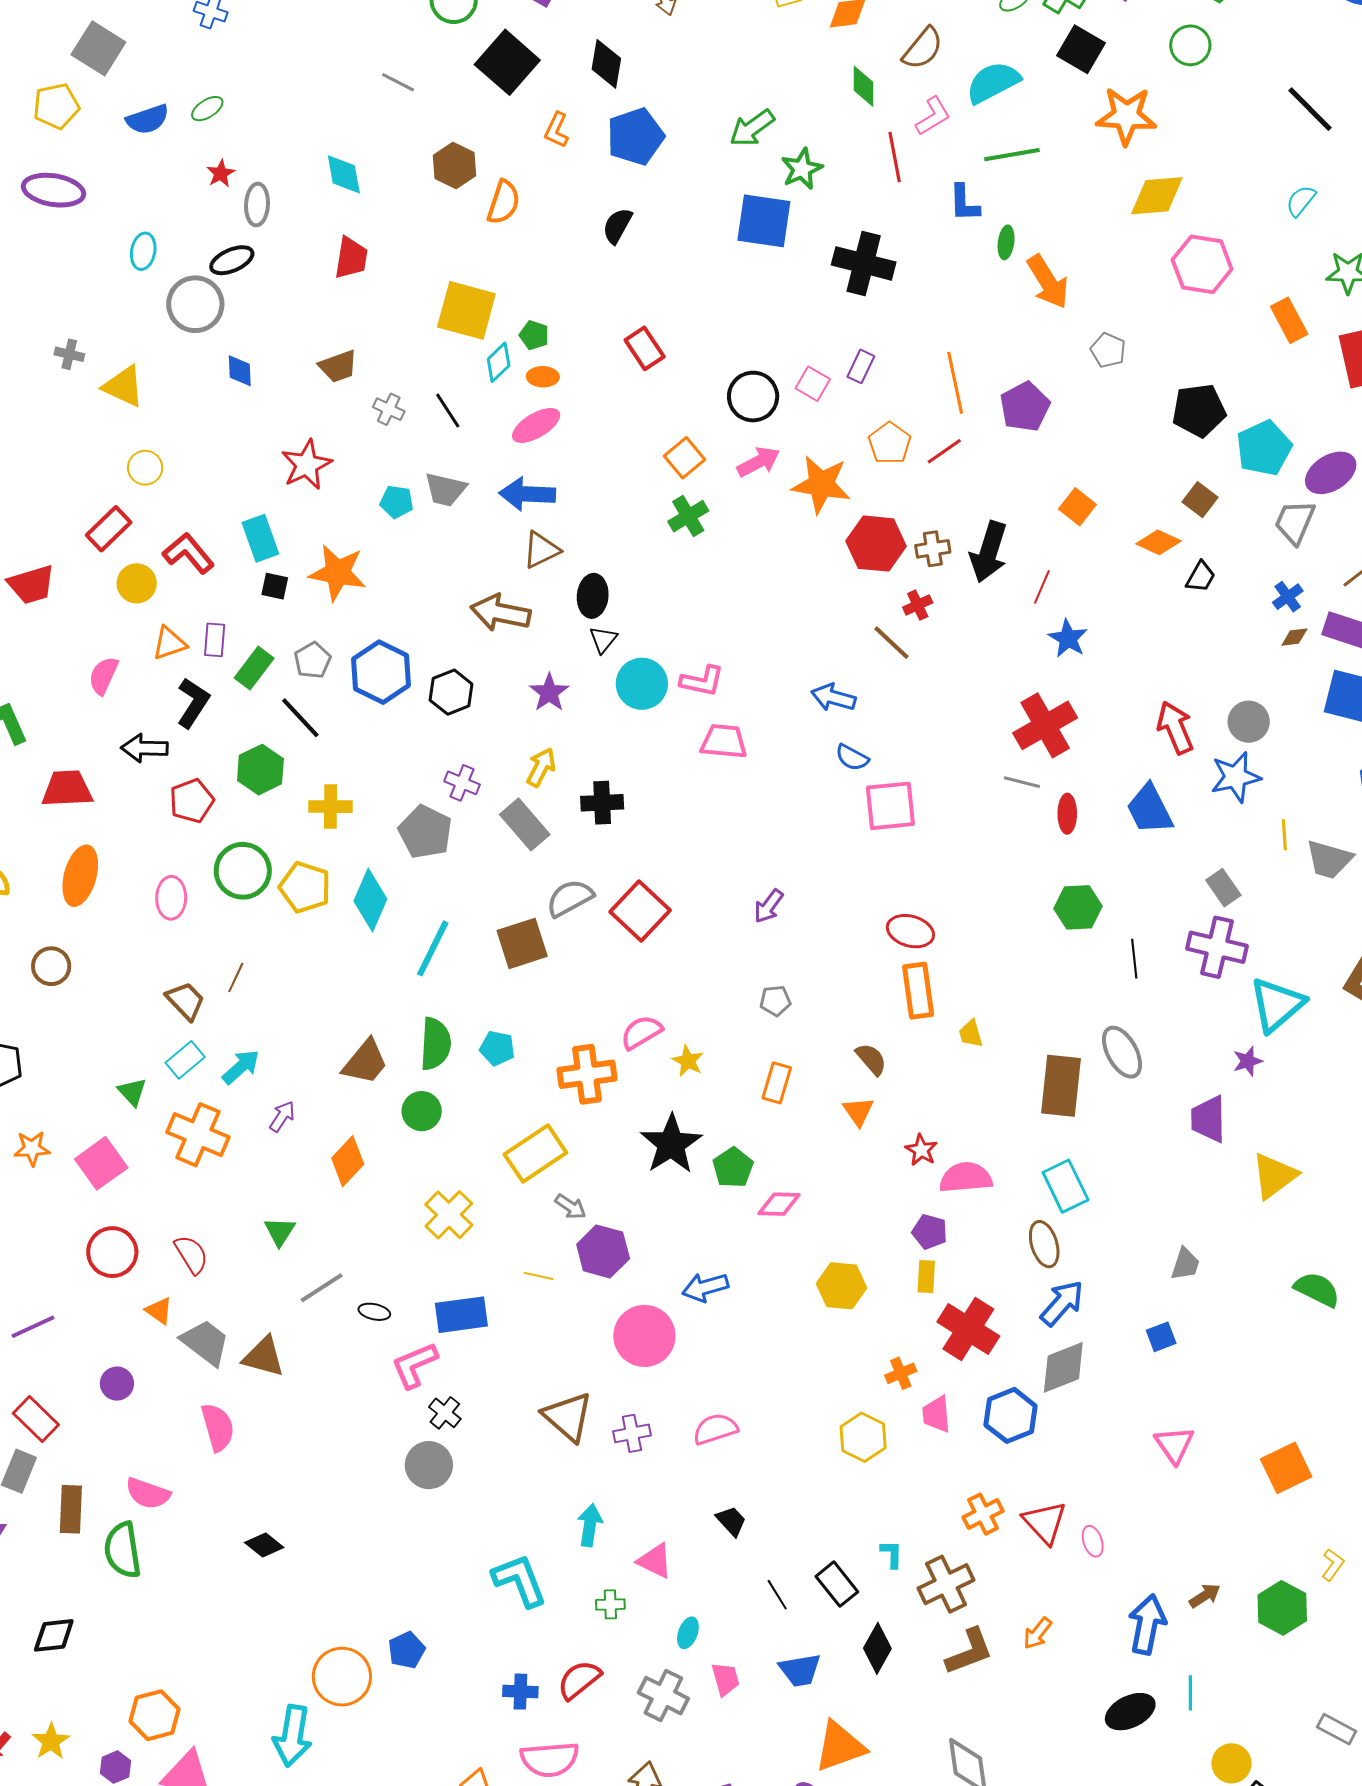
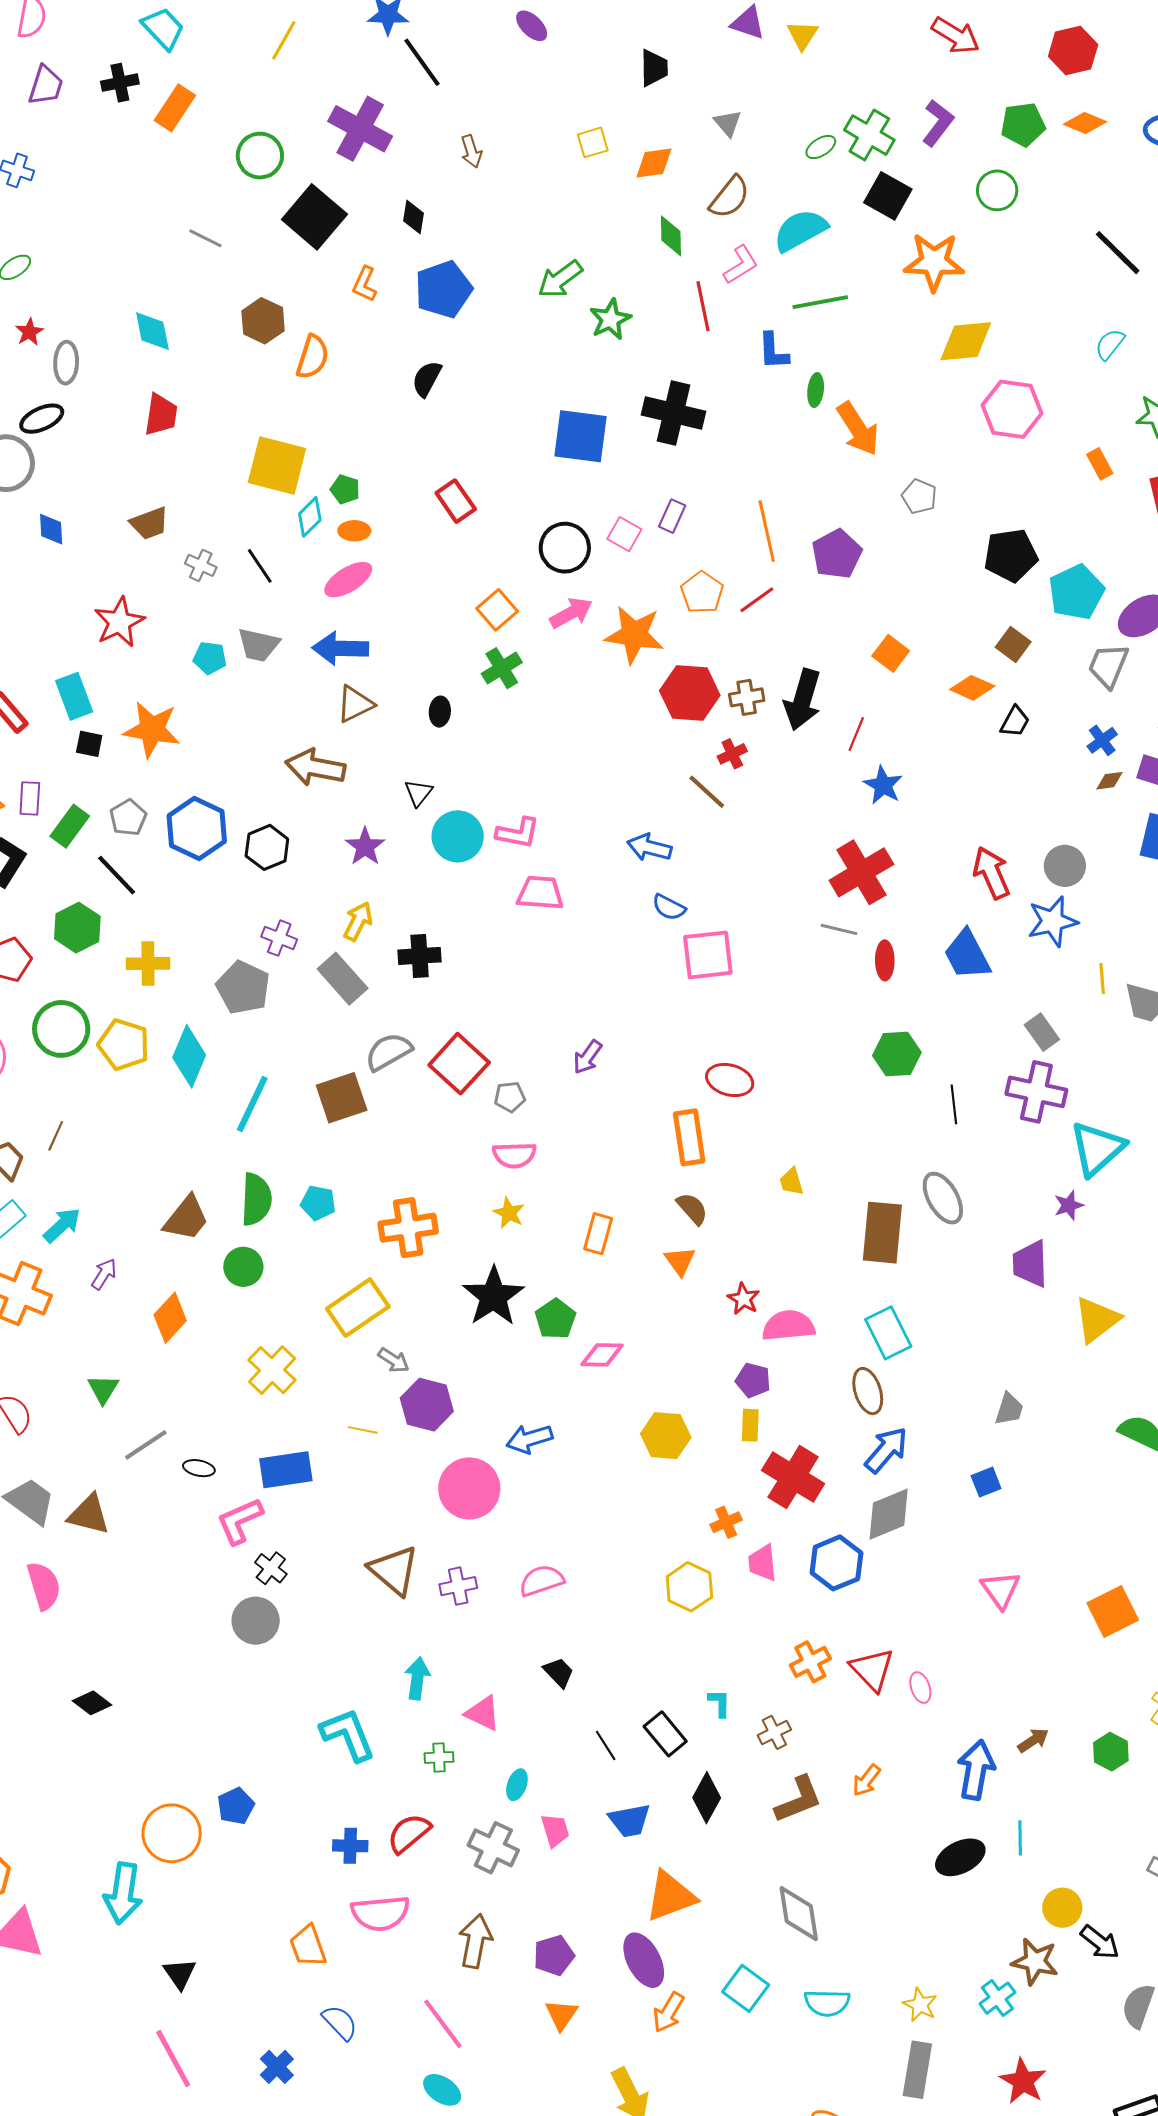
black diamond: (606, 64) -> (414, 217), size x0.7
blue square: (764, 221) -> (580, 436), moved
orange rectangle: (1289, 320) -> (1100, 464), size x0.7
black ellipse: (593, 596) -> (440, 712), moved, size x0.7
orange rectangle: (918, 991) -> (689, 1137), moved
gray pentagon: (775, 1001) -> (510, 1097), moved
pink semicircle: (641, 1032) -> (514, 1155), moved, turned -150
brown cross: (946, 1584) -> (774, 1732), size x0.6
green hexagon: (1282, 1608) -> (1111, 1752), size x0.7

